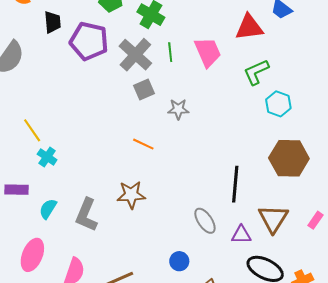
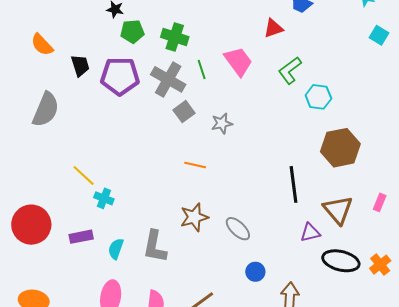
red triangle: (249, 27) -> (273, 28), size x0.7
gray ellipse: (205, 221) -> (238, 229), moved

